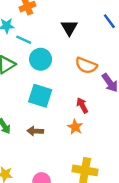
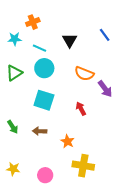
cyan line: (24, 40) -> (39, 48), moved
orange star: (75, 127) -> (68, 141), moved

